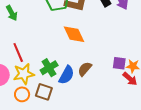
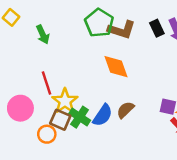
green cross: (49, 68) -> (80, 117), moved, turned -30
yellow star: (24, 74) -> (65, 101), moved, turned -30
brown square: (44, 92) -> (60, 120), moved

